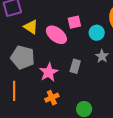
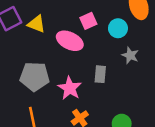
yellow triangle: (31, 27) -> (36, 24), moved

